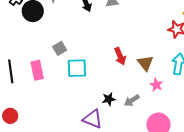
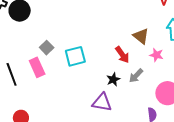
gray square: (60, 48) -> (47, 48), moved
red arrow: (120, 56) -> (122, 55), moved

